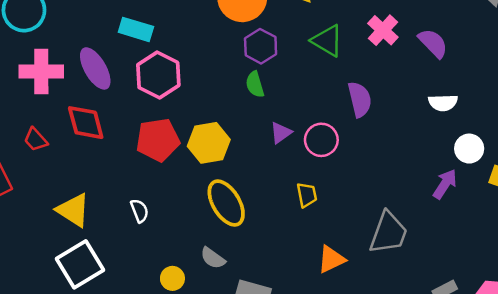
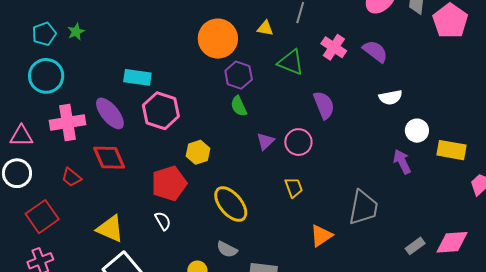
red pentagon: (158, 140) -> (169, 183), moved
yellow hexagon: (209, 143) -> (198, 152), moved, size x0.7
purple arrow: (445, 184) -> (402, 162), turned -50

